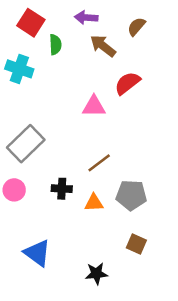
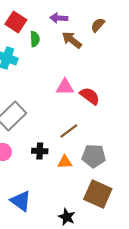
red semicircle: (127, 83) -> (90, 96), moved, turned 75
brown square: (136, 244) -> (98, 194), size x1.8
black star: (97, 274) -> (67, 217), turned 30

